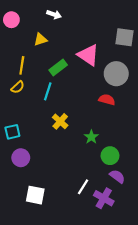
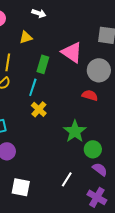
green rectangle: (58, 67) -> (43, 64), turned -36
yellow cross: (60, 121) -> (39, 109), moved
green star: (91, 137) -> (75, 131), size x1.6
purple cross: (104, 198) -> (97, 197), moved

